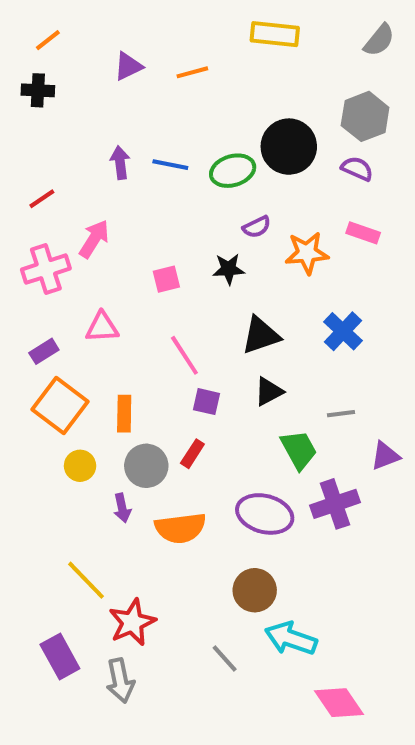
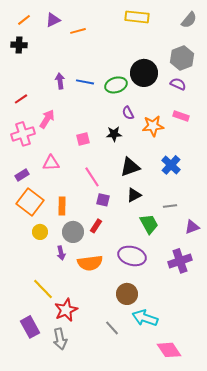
purple triangle: (128, 66) -> (53, 20), moved
orange line: (192, 72) -> (78, 31), moved
purple semicircle: (257, 227) -> (128, 113), turned 88
purple cross: (335, 504) -> (180, 261), moved

